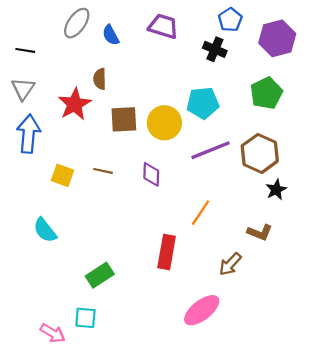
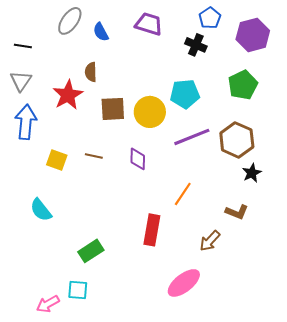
pink arrow: (53, 333) -> (48, 304), turned 120

